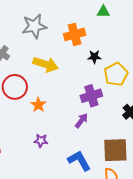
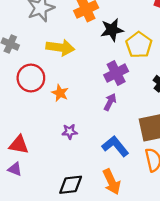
black star: (94, 57) -> (112, 30), size x1.5

